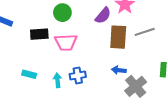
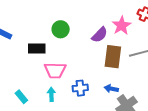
pink trapezoid: (66, 42) -> (55, 70), moved
cyan rectangle: (29, 74) -> (21, 97), moved, turned 32
blue cross: (78, 75) -> (80, 88), moved

